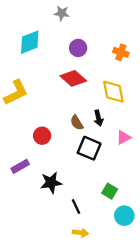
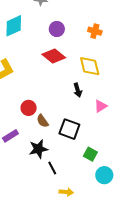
brown semicircle: (77, 123) -> (42, 121), moved
black square: (89, 148) -> (69, 129), moved
black line: (76, 206) -> (52, 168), moved

